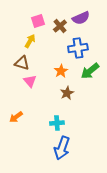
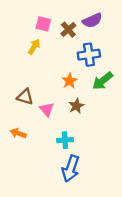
pink square: (38, 21) -> (43, 24), turned 32
brown triangle: (22, 63) -> (25, 97), moved
pink triangle: (30, 81) -> (47, 109), moved
orange arrow: (16, 117) -> (18, 133), turned 56

